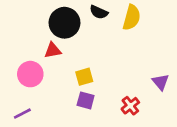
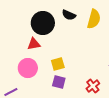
pink circle: (30, 74) -> (28, 68), moved

